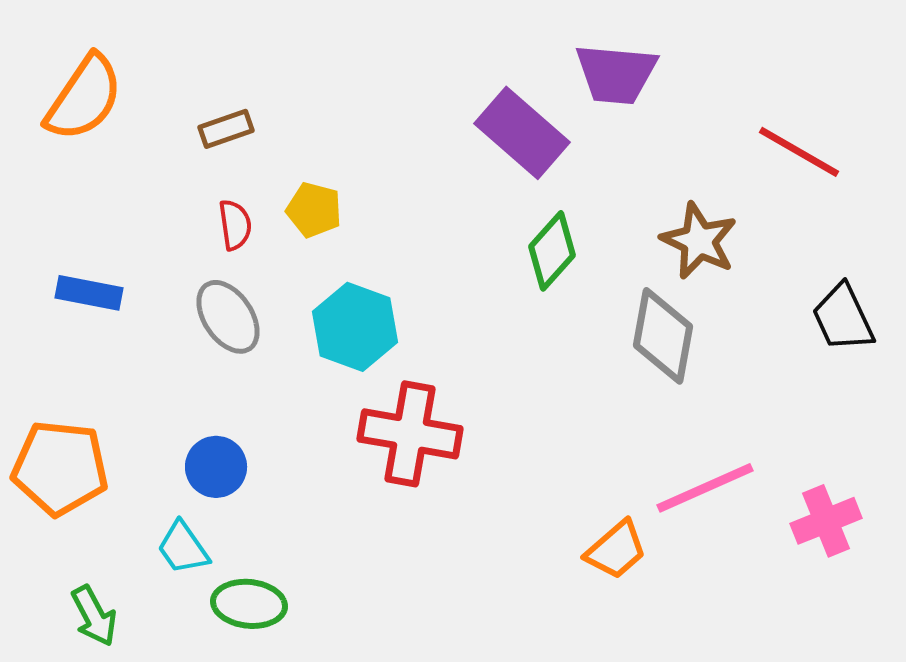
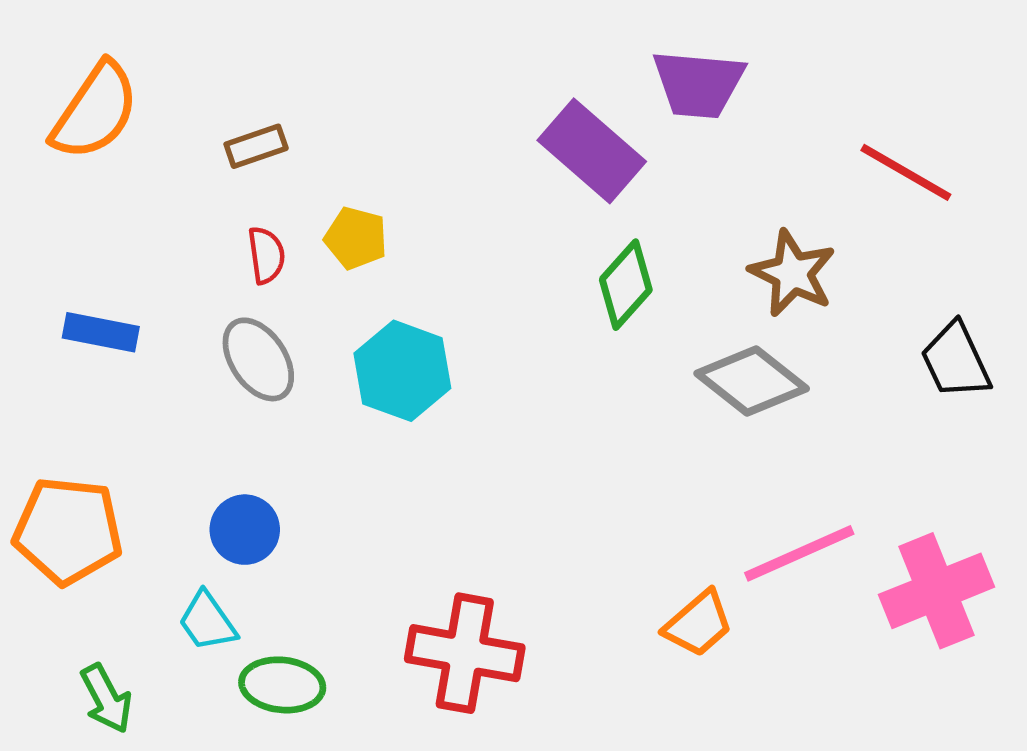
gray diamond: (663, 336) -> (752, 381), turned -62
red cross: (410, 434) -> (465, 653), moved
pink cross: (826, 521) -> (936, 591), size x1.4

